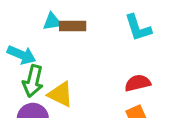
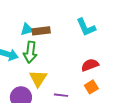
green arrow: (33, 81) -> (30, 52), moved
yellow triangle: (61, 94) -> (38, 78), turned 42

